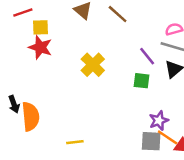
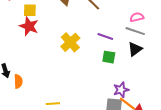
purple line: (147, 56) -> (105, 36), moved, turned -35
orange semicircle: (31, 117) -> (18, 81), size x0.6

